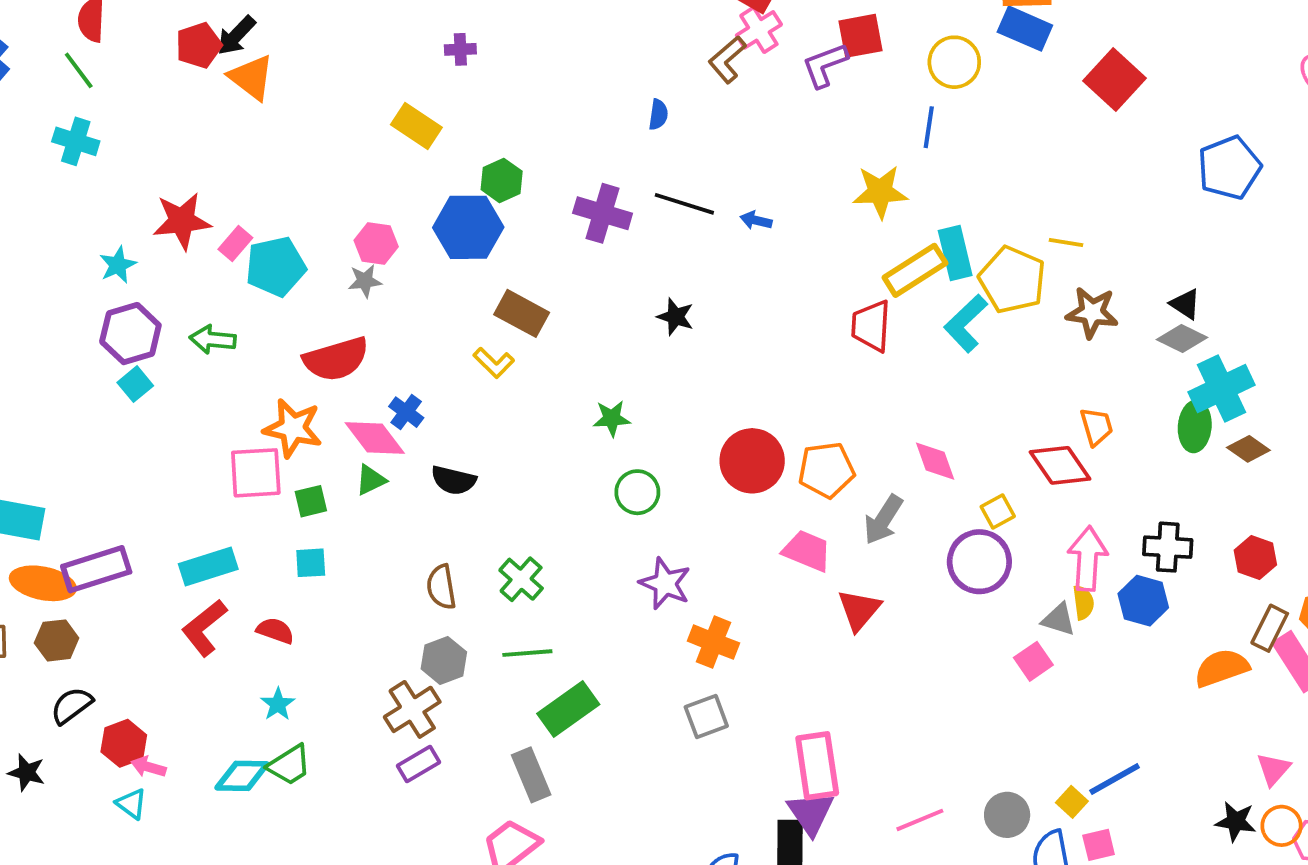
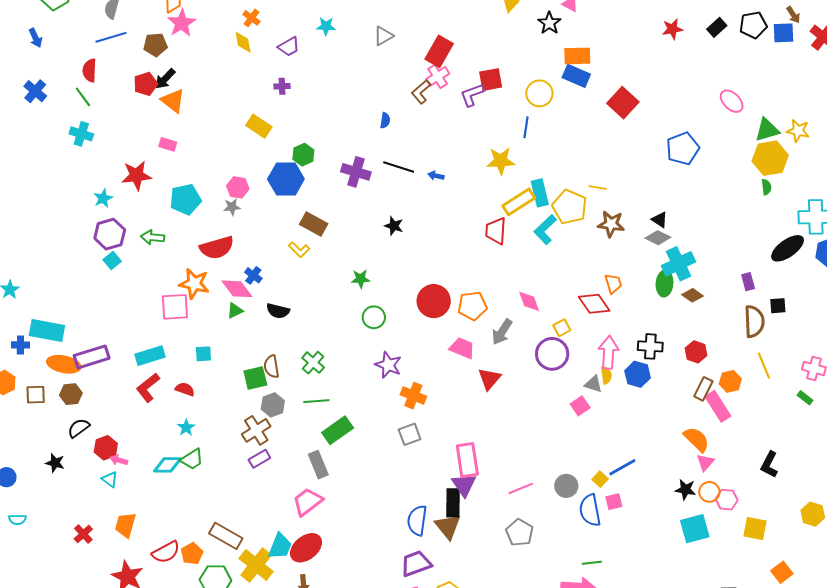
pink rectangle: (235, 243) -> (168, 144), moved, turned 66
green square: (311, 501) -> (255, 378), moved, size x1.4
orange semicircle: (1222, 668) -> (696, 439), moved, turned 64

